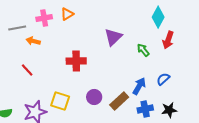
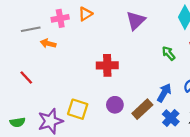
purple triangle: (113, 37) -> (136, 20), moved
red cross: (76, 61) -> (107, 65), moved
red line: (27, 70) -> (26, 77), moved
blue cross: (145, 109) -> (171, 118), turned -35

